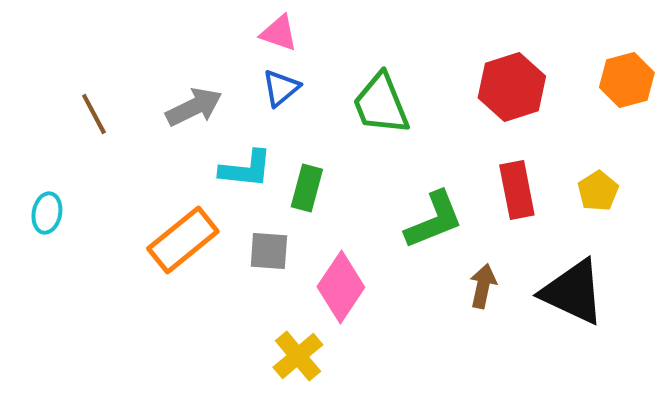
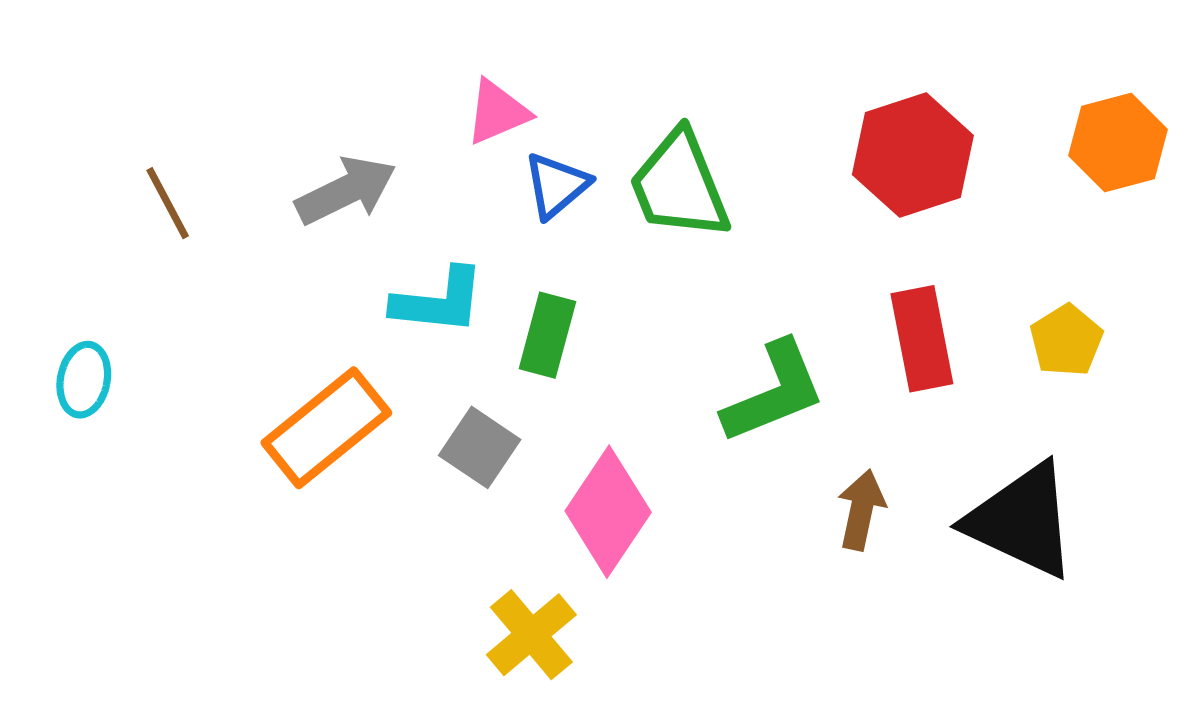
pink triangle: (279, 33) -> (497, 112), moved, turned -42
blue triangle: (281, 88) -> (556, 185), moved
gray square: (269, 251) -> (480, 447), turned 30

